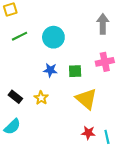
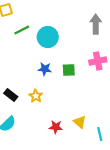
green line: (20, 36) -> (22, 30), moved
yellow triangle: (86, 99) -> (80, 122), moved, size x0.6
red star: (88, 133) -> (56, 127), moved

